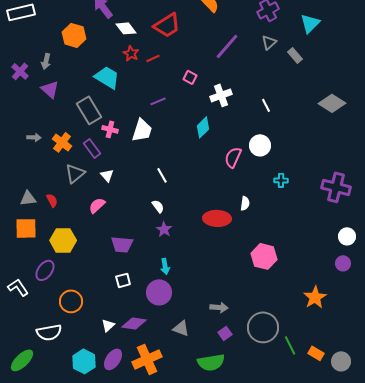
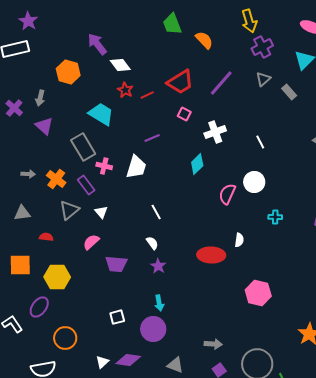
red trapezoid: (167, 25) -> (180, 82), moved
gray triangle: (28, 198) -> (22, 213), moved
red semicircle: (52, 200) -> (46, 237), turned -56
purple trapezoid: (122, 244) -> (116, 264), moved

